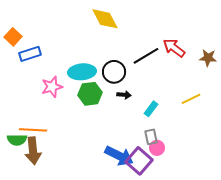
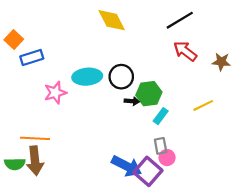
black line: (146, 56) -> (180, 20), moved
green hexagon: (90, 94) -> (149, 94), moved
green semicircle: (17, 140) -> (15, 164), moved

